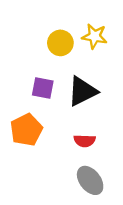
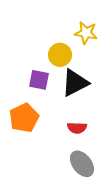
yellow circle: (60, 43) -> (60, 55), moved

